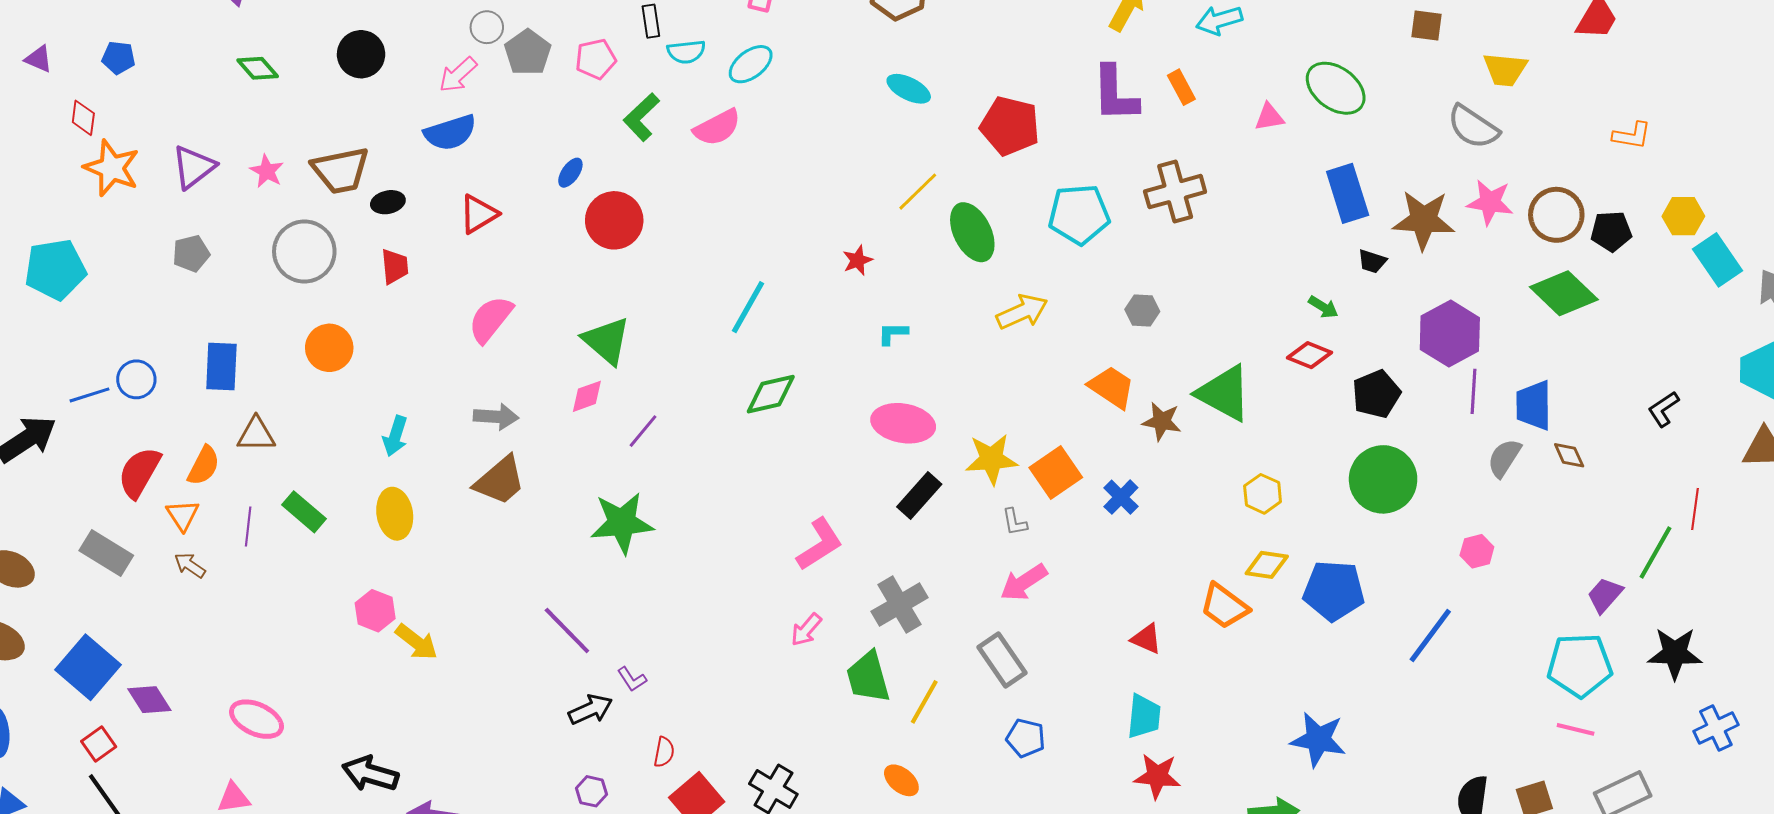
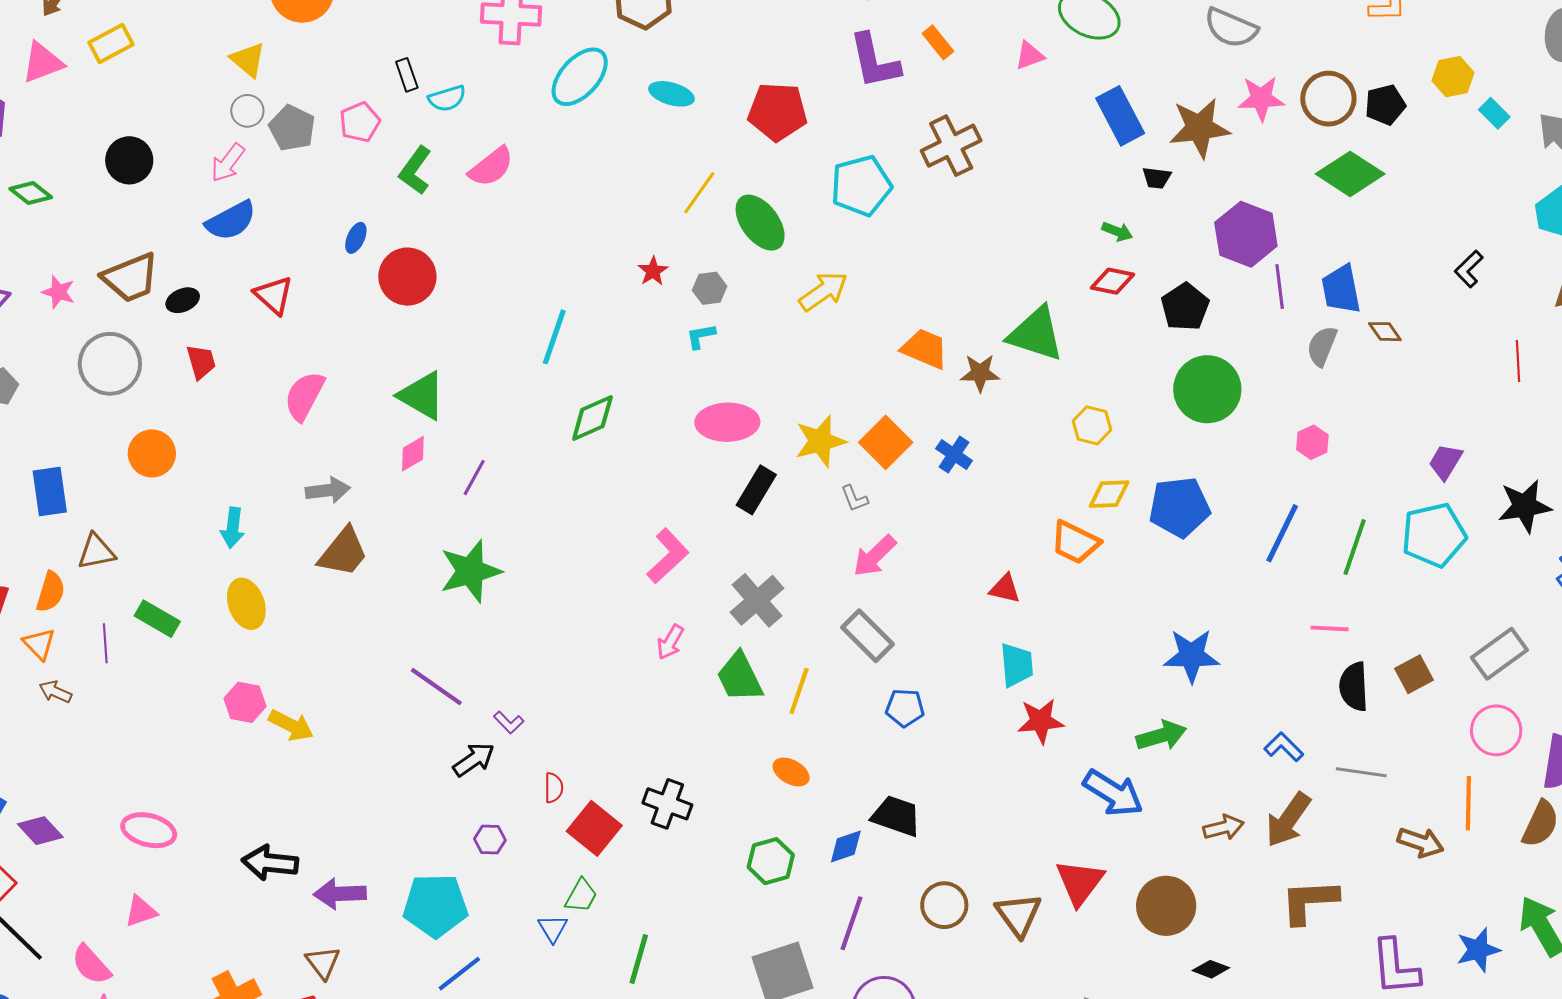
cyan ellipse: (751, 64) -> (580, 77), moved, size x1.4
red triangle: (479, 214) -> (274, 295), turned -36
cyan rectangle: (1717, 260) -> (1494, 113), size x0.6
gray hexagon: (1142, 310) -> (710, 288), moved
green line: (1655, 553) -> (1355, 547), moved
pink line: (1576, 729) -> (1330, 628), moved

